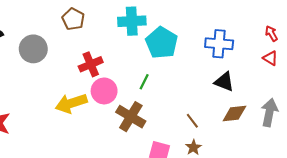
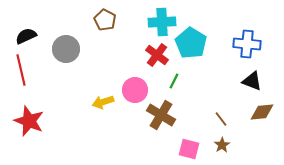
red cross: (91, 64) -> (157, 55), moved, turned -30
yellow arrow: (71, 103) -> (103, 102), size x0.7

